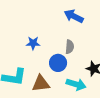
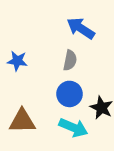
gray semicircle: (70, 47) -> (70, 60), moved
blue circle: (58, 63) -> (69, 94), moved

